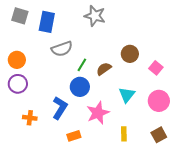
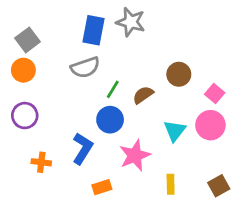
gray square: (20, 16) -> (28, 40), moved, turned 36
blue rectangle: (47, 22) -> (94, 30), moved
orange circle: (17, 60) -> (23, 70), moved
pink circle: (159, 101) -> (210, 125), moved

